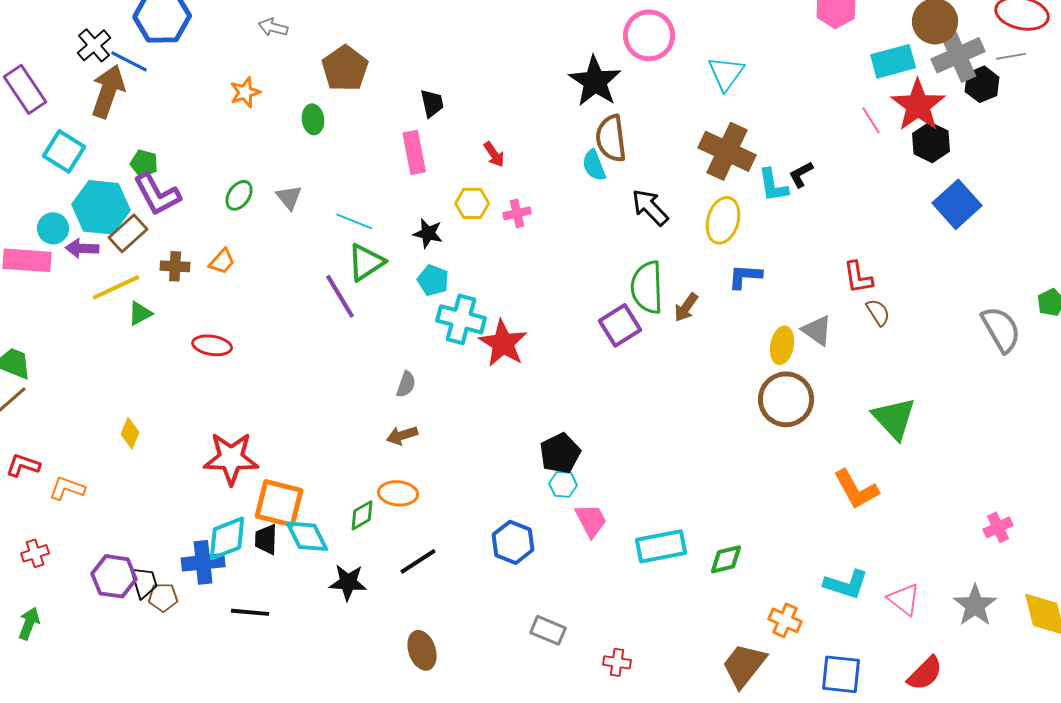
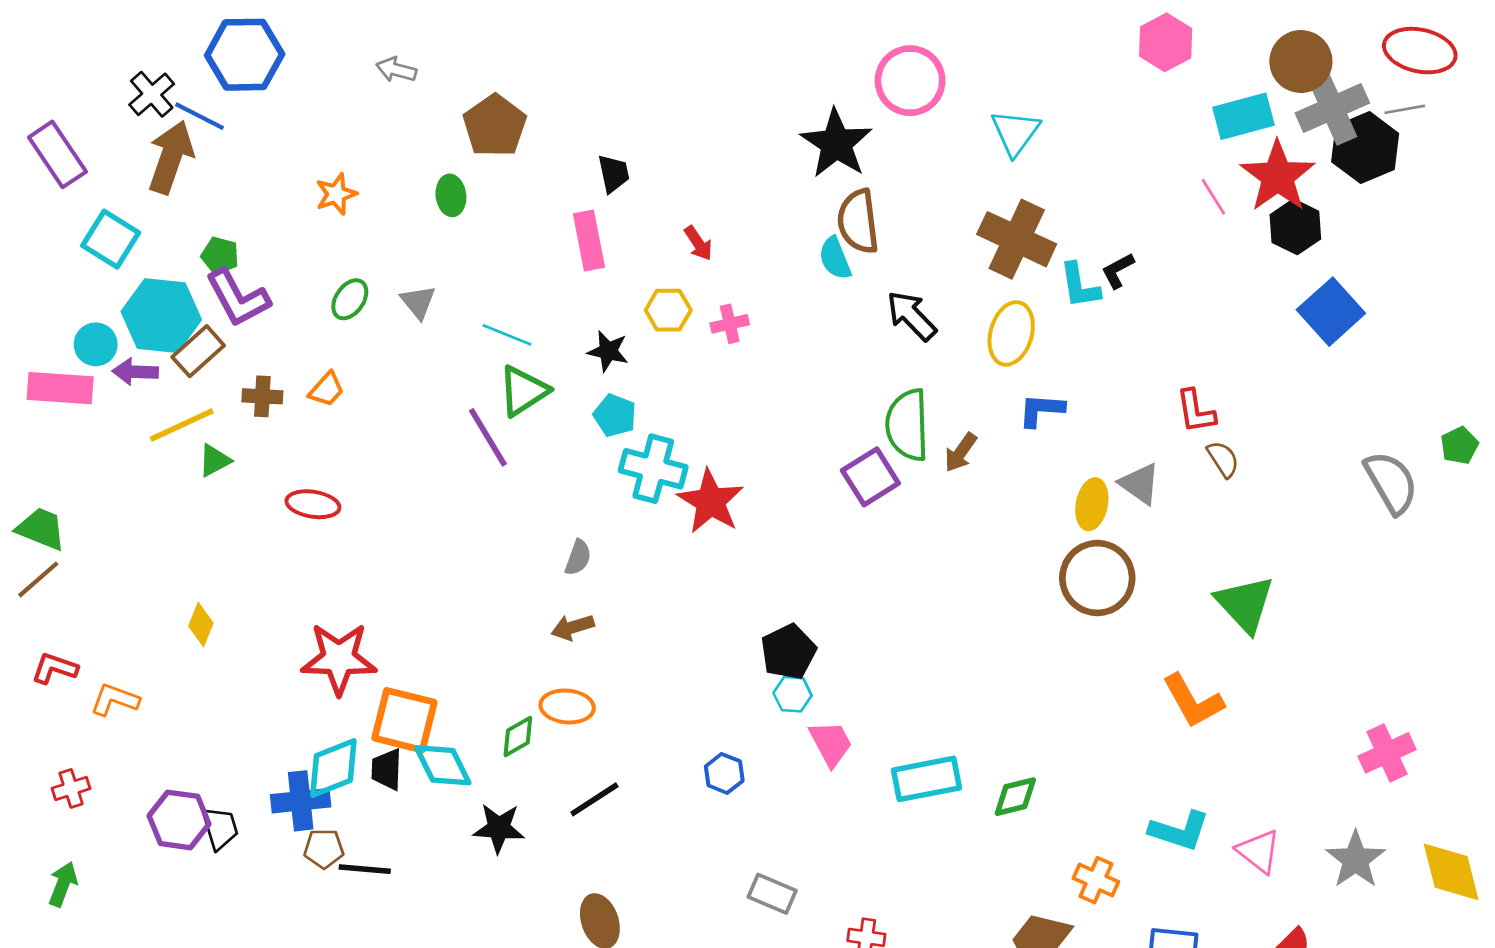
black hexagon: (982, 84) -> (1365, 148), size x1.4
orange star: (245, 92) -> (336, 194), moved
pink cross: (998, 527) -> (1387, 753), size x1.4
blue hexagon: (513, 542) -> (724, 773), size x0.7
brown pentagon: (163, 597) -> (324, 849), moved

